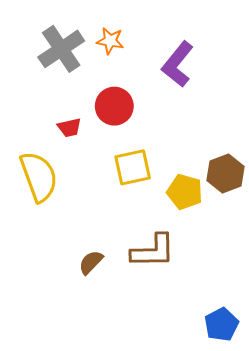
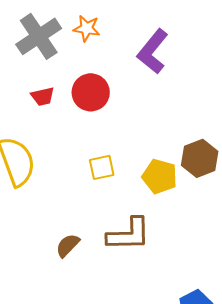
red trapezoid: (69, 128) -> (43, 96), moved
yellow square: (133, 167) -> (102, 167), moved, size x0.7

